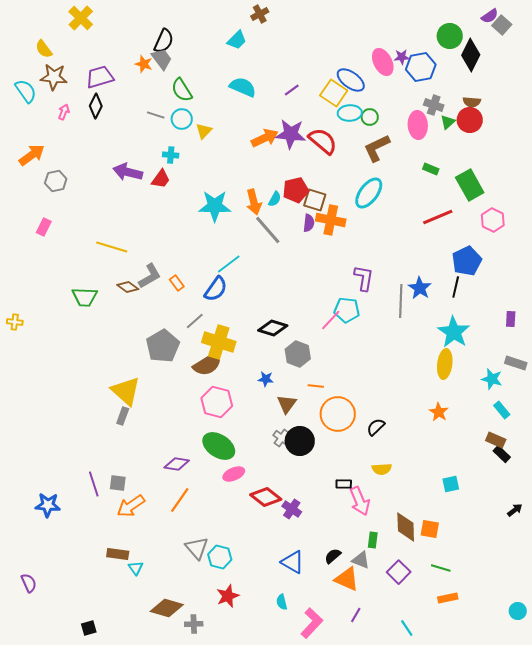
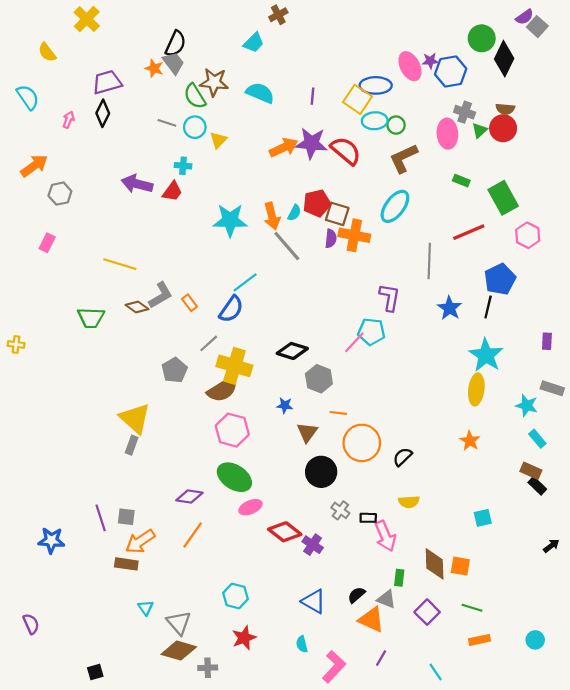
brown star: (54, 77) -> (214, 82), moved
blue ellipse: (351, 80) -> (376, 85), turned -36
purple line: (292, 90) -> (313, 96), turned -49
gray line: (401, 301) -> (429, 261), moved
gray pentagon: (163, 346) -> (174, 370), size x0.7
gray cross: (282, 438) -> (340, 510), moved
gray triangle: (197, 548) -> (179, 623), moved
brown rectangle: (118, 554) -> (126, 564), moved
cyan circle: (518, 611) -> (535, 640), moved

